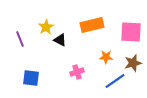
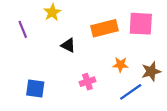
yellow star: (46, 27) -> (52, 12), moved
pink square: (131, 32) -> (141, 24), moved
purple line: (20, 39) -> (23, 29), moved

